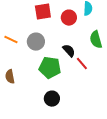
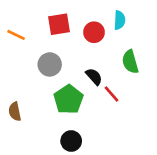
orange line: (11, 40) -> (16, 35), moved
green pentagon: (50, 68) -> (68, 99), turned 30

